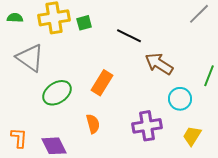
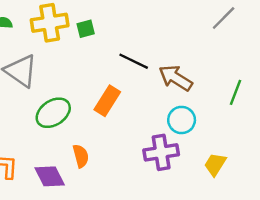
black line: (129, 36) -> (134, 61), moved
cyan circle: (180, 99) -> (182, 120), moved
orange semicircle: (93, 124) -> (81, 156), moved

